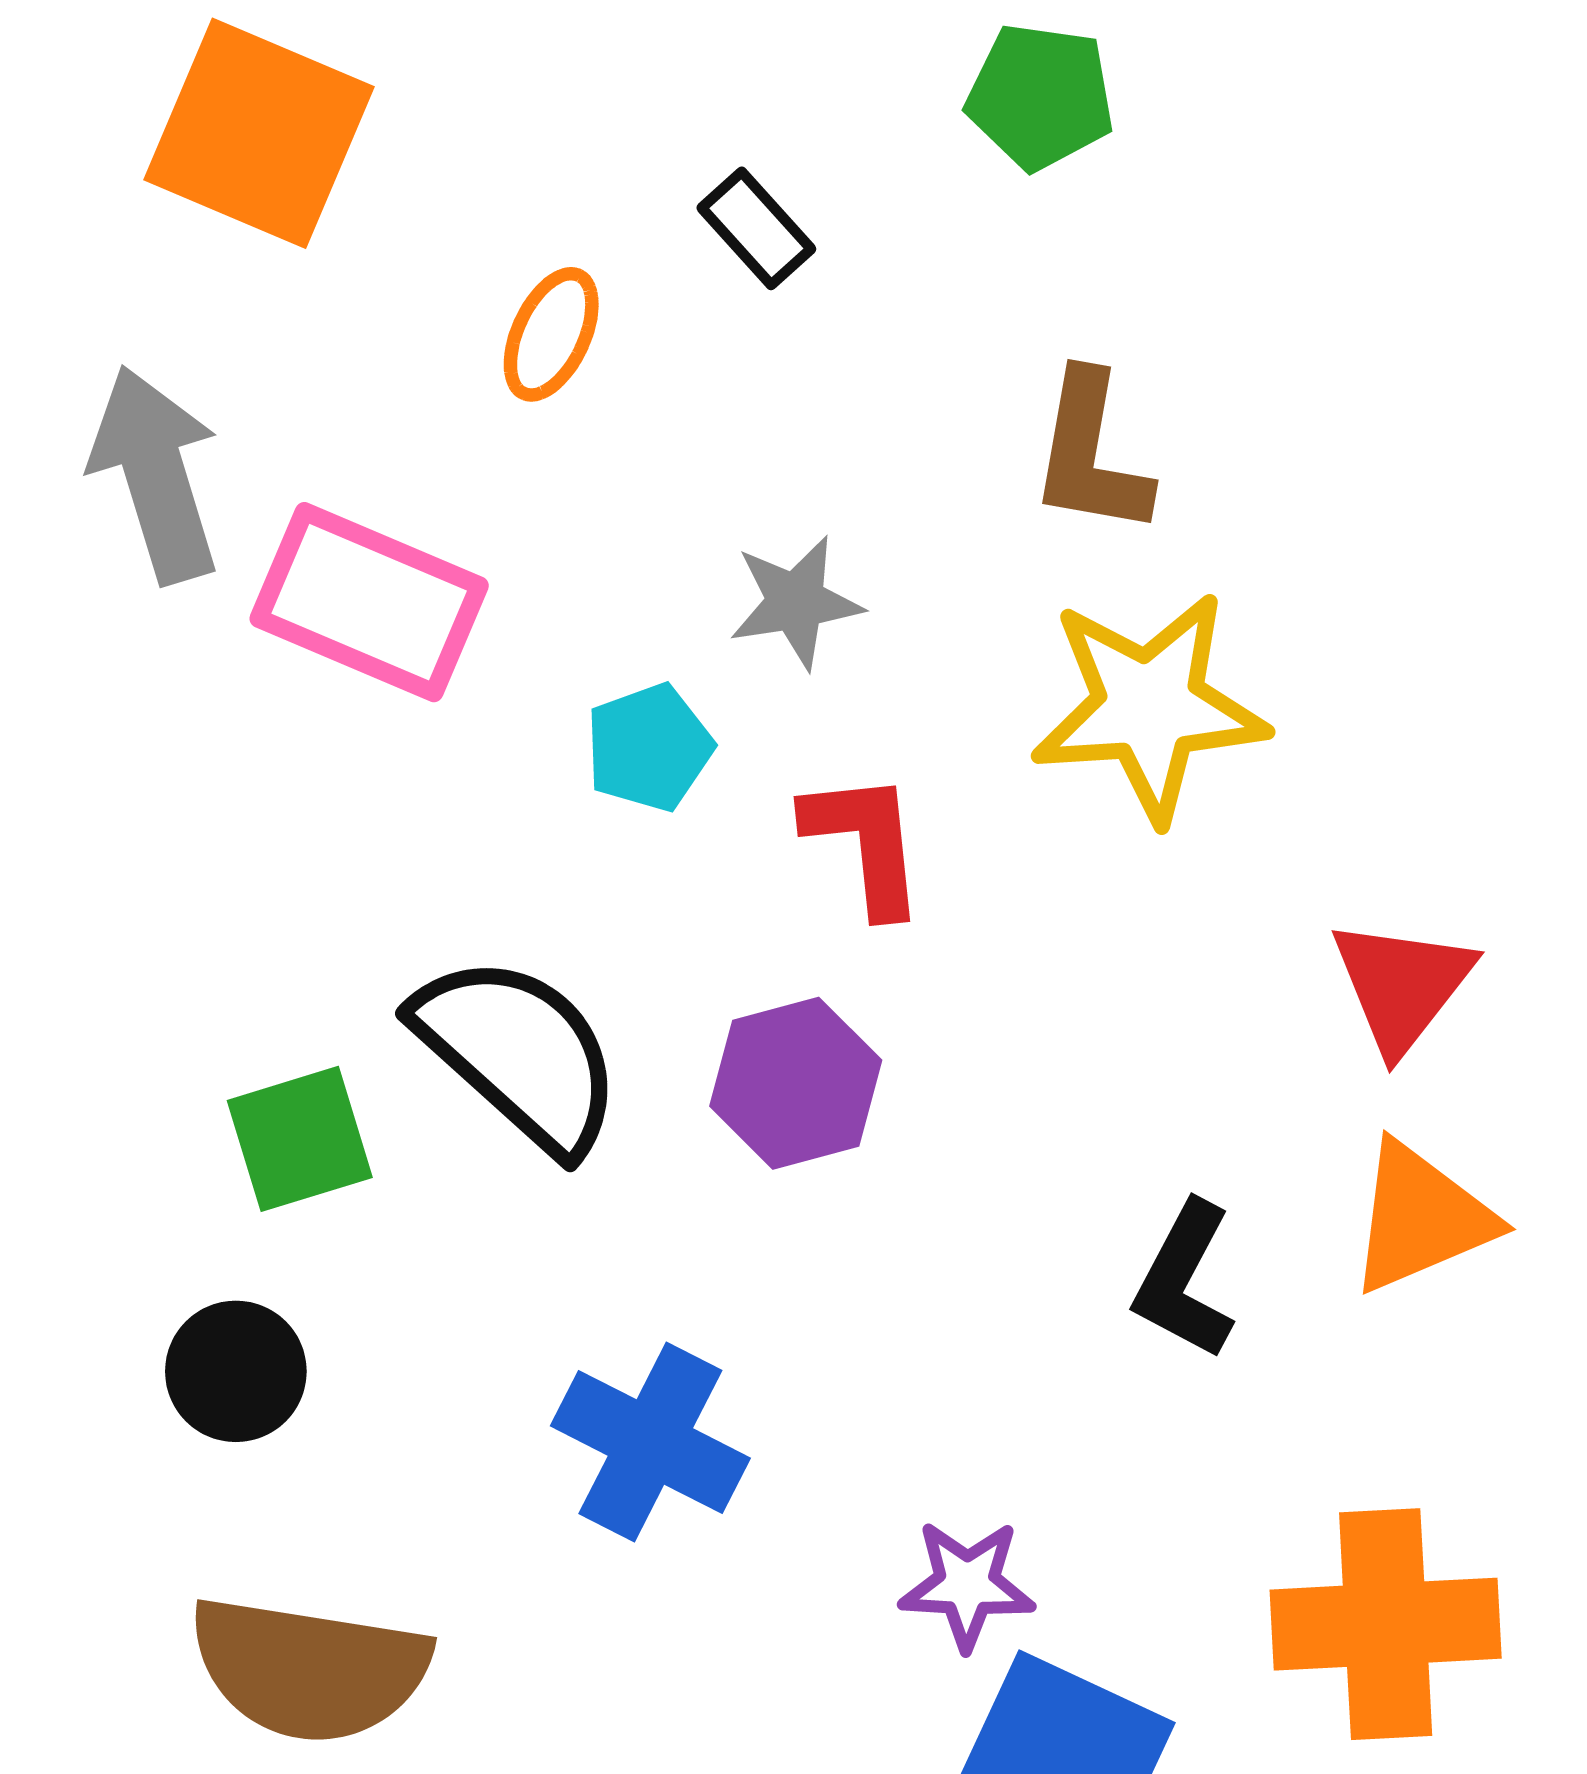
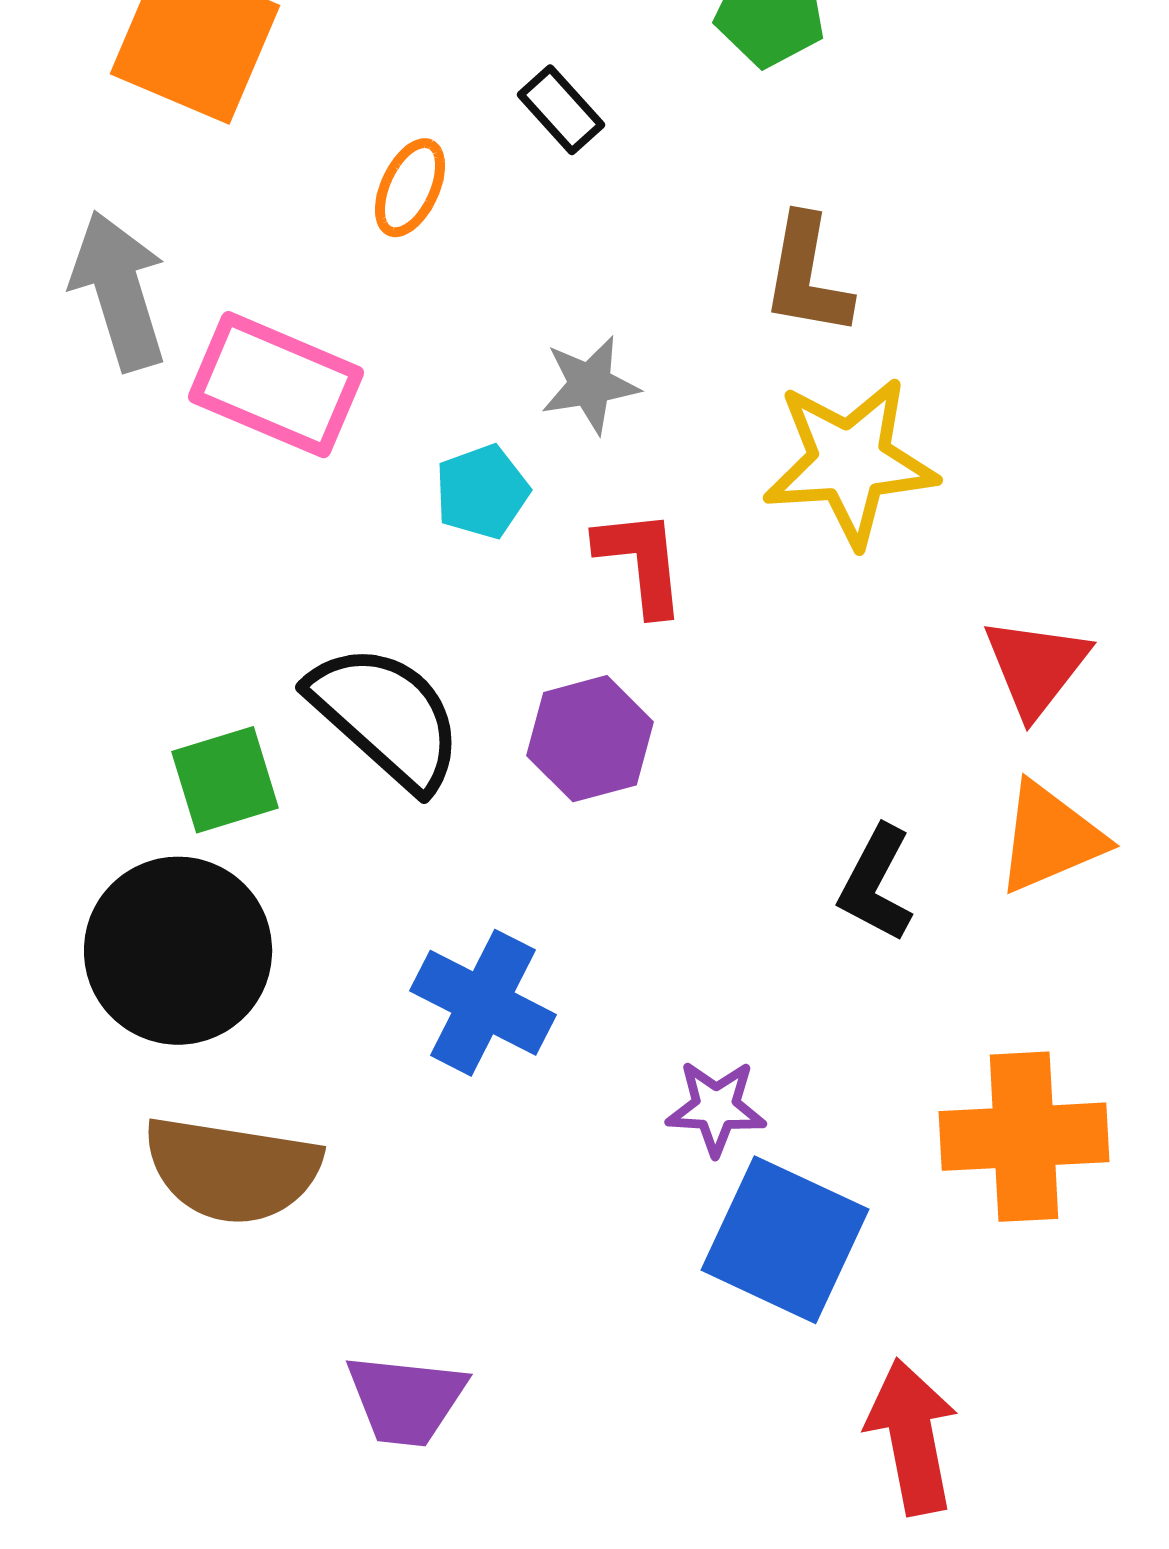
black circle: (236, 1371) -> (178, 951), size x1.8

